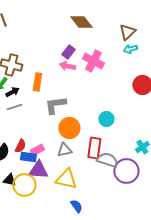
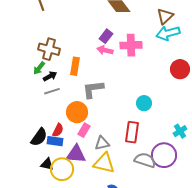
cyan arrow: (130, 49) -> (168, 33), size x1.6
pink cross: (93, 61) -> (131, 45), turned -30
orange circle: (69, 128) -> (77, 112), moved
pink rectangle: (37, 150) -> (84, 130), moved, turned -32
gray triangle: (64, 150) -> (102, 143), moved
blue rectangle: (28, 157) -> (55, 141), moved
gray semicircle: (107, 160) -> (145, 160), moved

